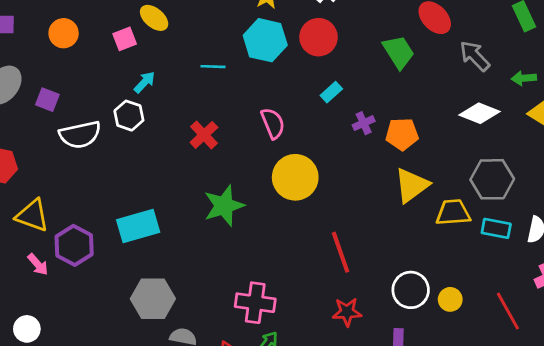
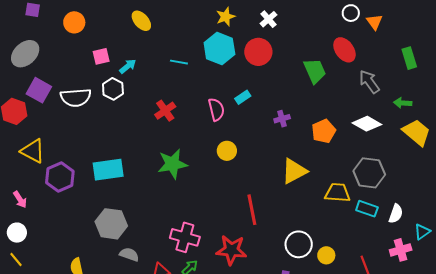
pink square: (125, 39) -> (101, 56), moved
cyan rectangle: (331, 92) -> (243, 97), moved
purple square: (47, 100) -> (39, 90), moved, size x1.4
orange pentagon: (402, 134) -> (324, 131), moved, turned -30
yellow circle: (295, 177) -> (227, 151), size x0.6
yellow triangle: (412, 185) -> (294, 171), moved
pink arrow: (38, 264) -> (20, 200), moved
red star: (347, 312) -> (231, 250), moved, size x1.4

